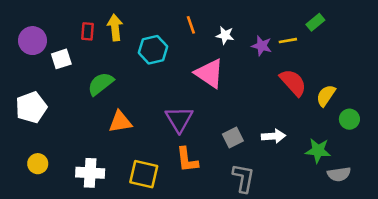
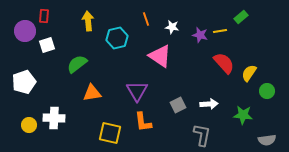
red rectangle: (88, 31) -> (44, 16), moved
white cross: (90, 173) -> (54, 118), moved
gray semicircle: (339, 174) -> (267, 140), moved
gray L-shape: (243, 178) -> (202, 135), moved

